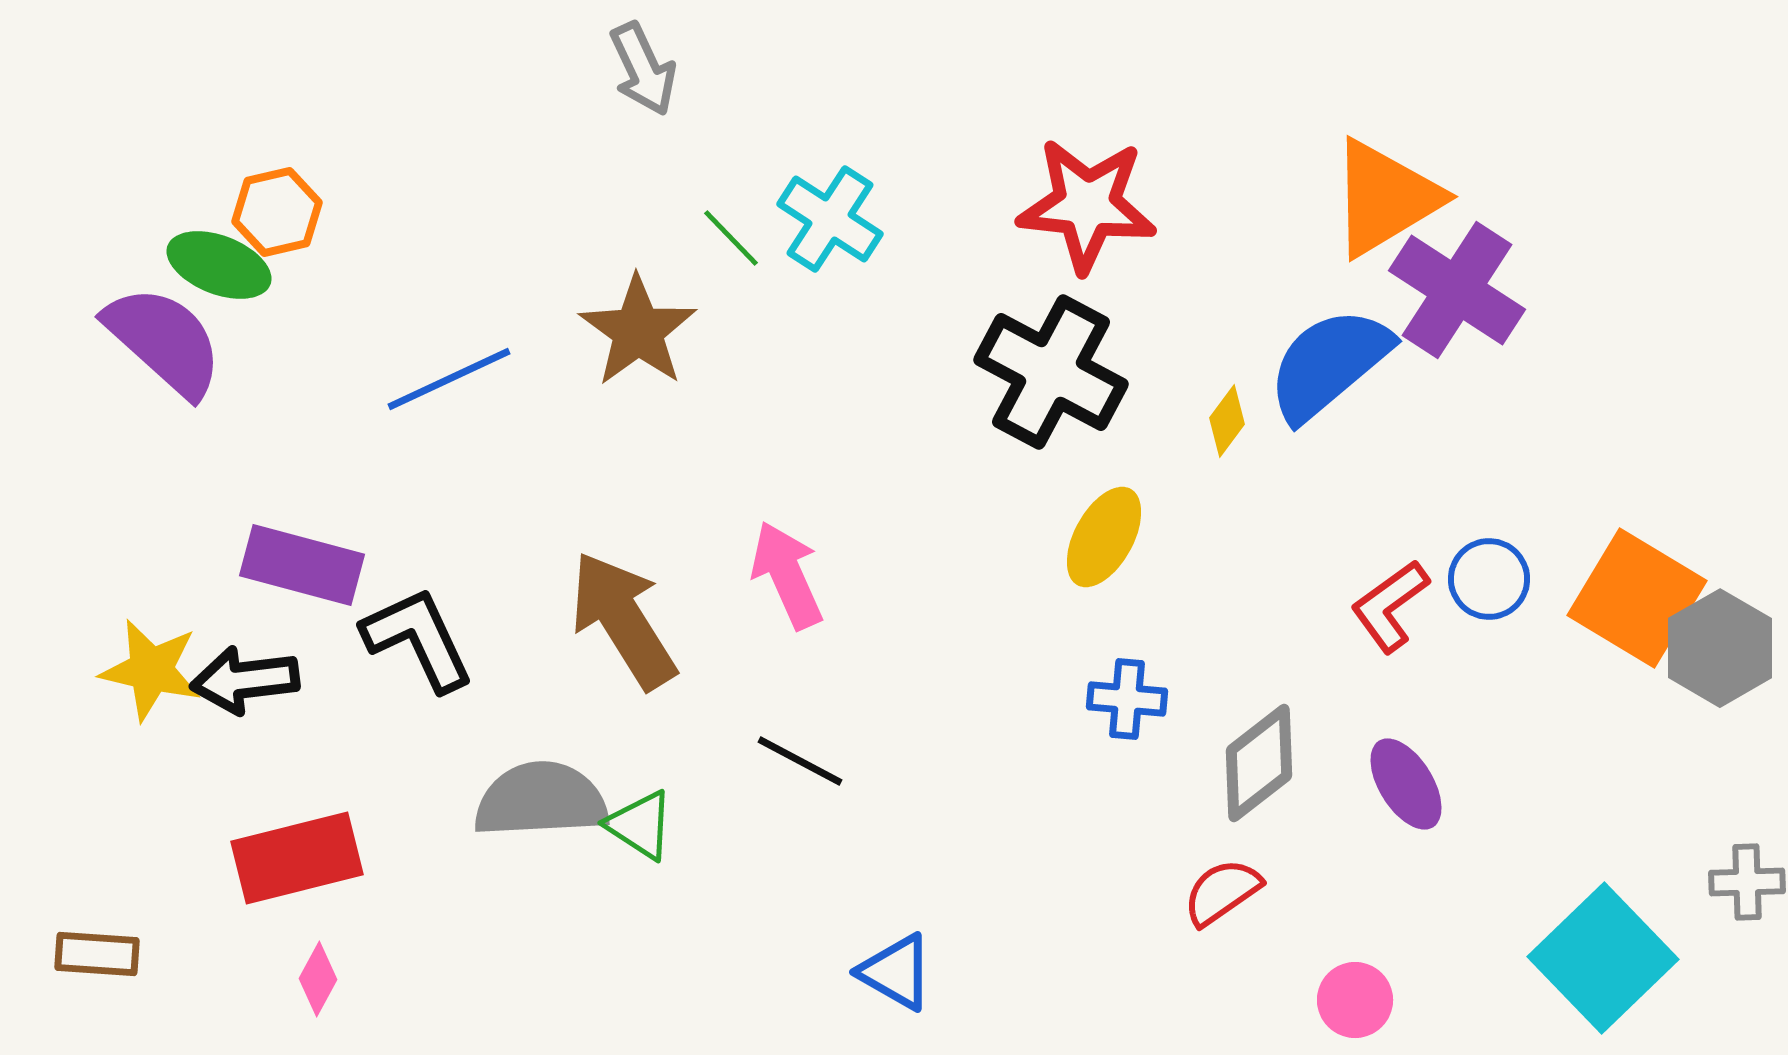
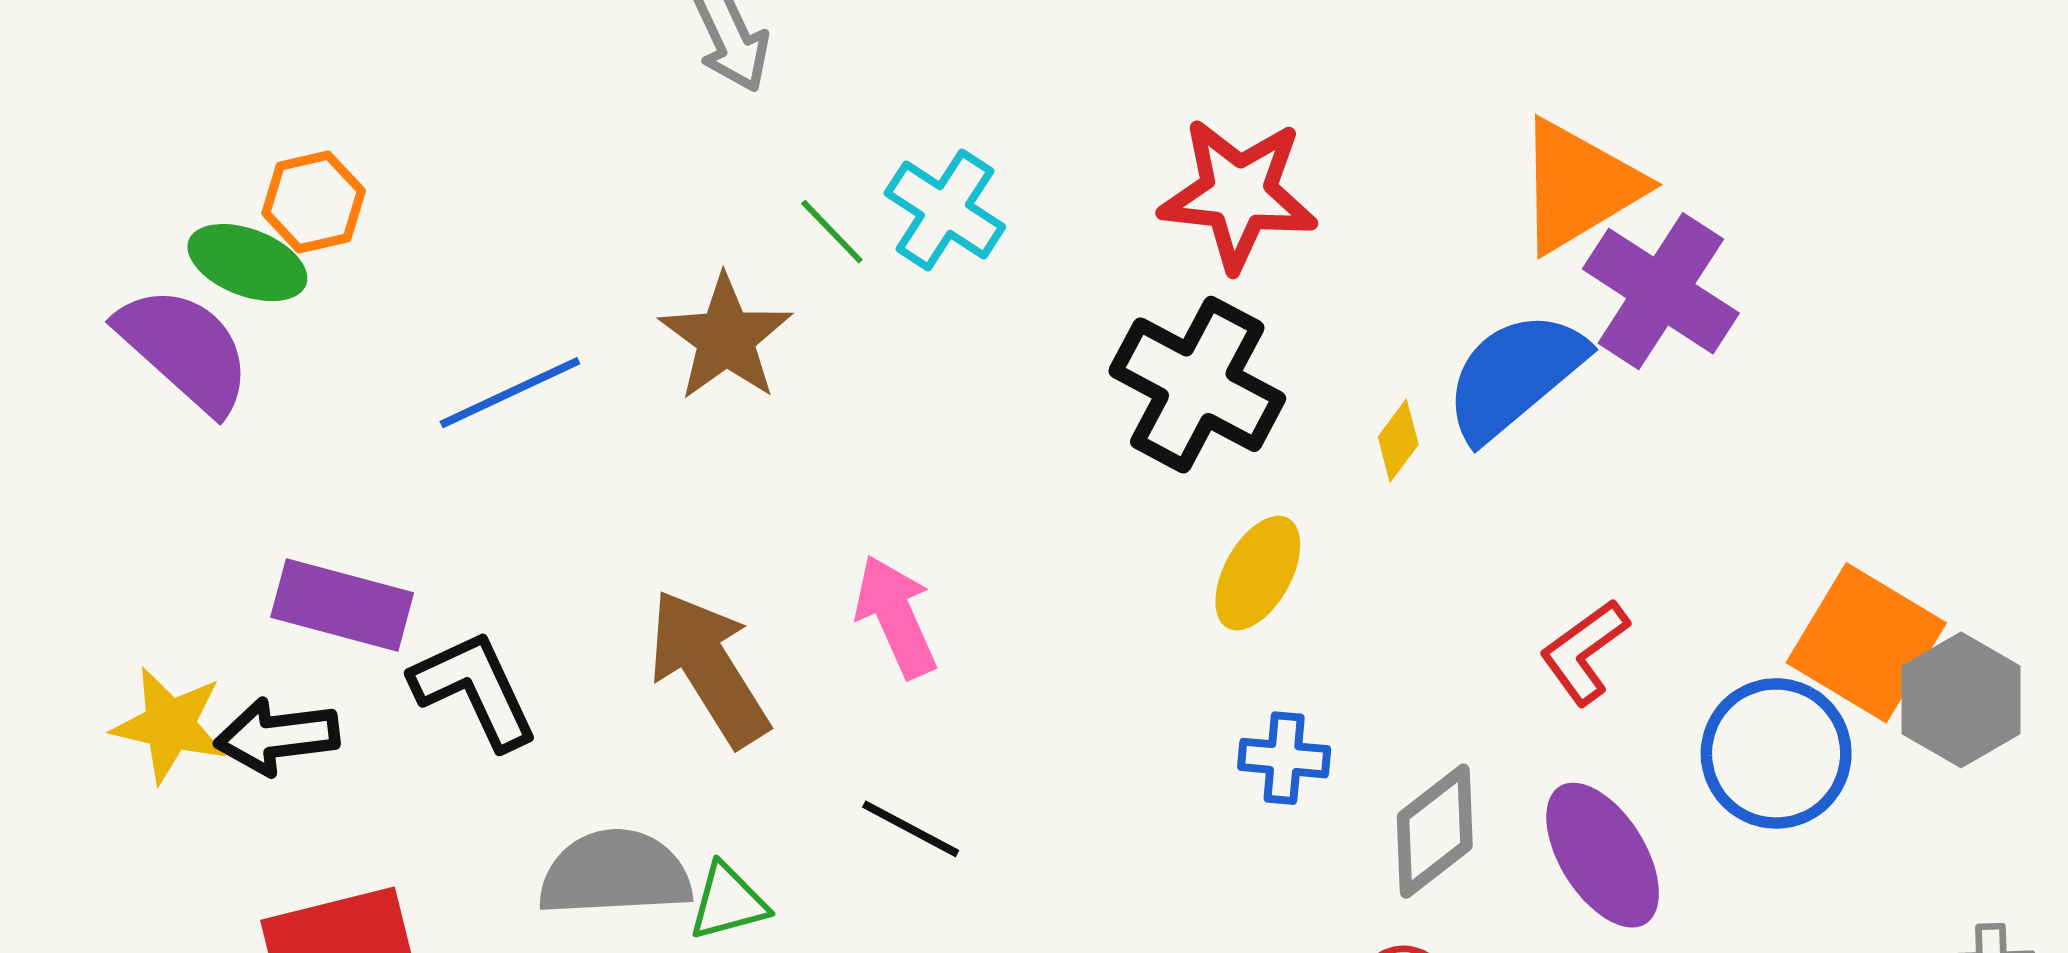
blue circle: (1489, 579) -> (1776, 753), moved, size x1.6
purple ellipse: (1406, 784) -> (1603, 855), size x1.4
green triangle: (640, 825) -> (728, 902), turned -48

